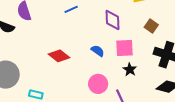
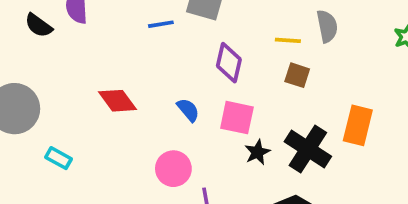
brown square: (151, 26) -> (297, 75), moved, turned -32
black star: (130, 70) -> (257, 152), moved

